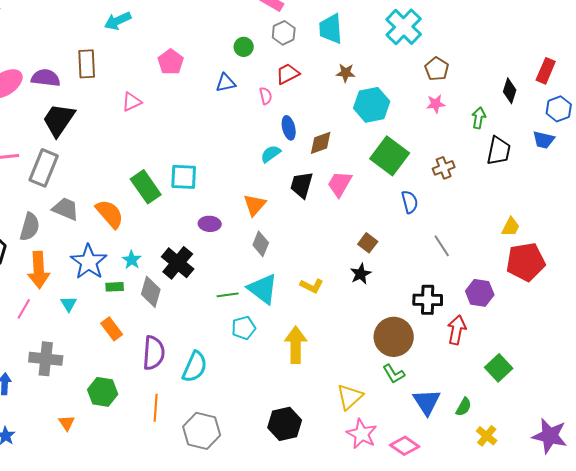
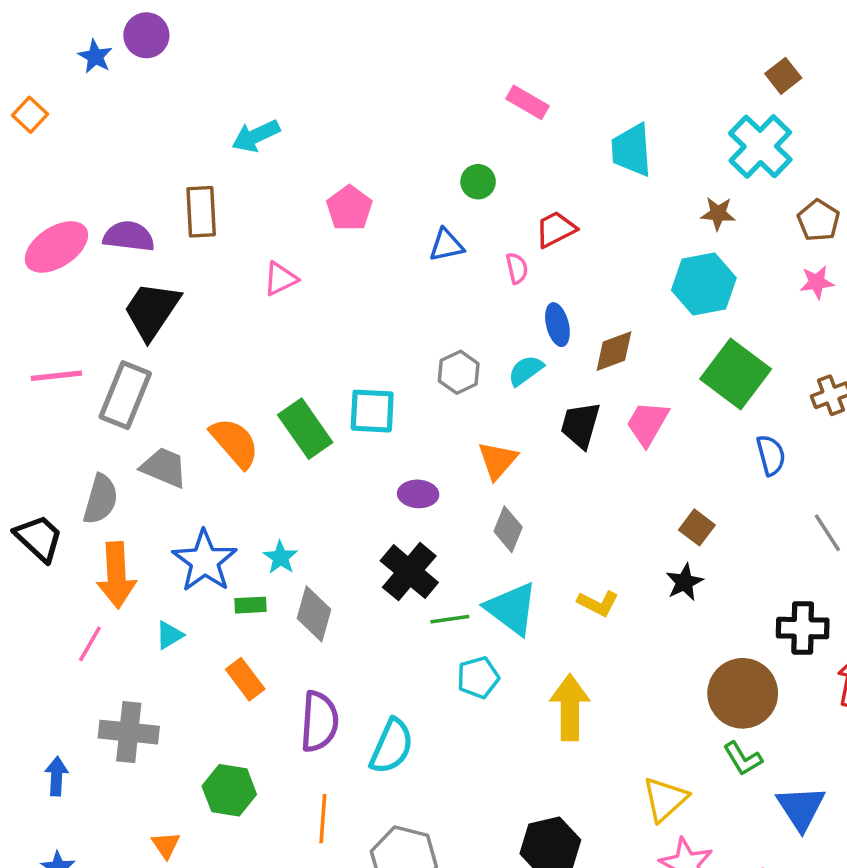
gray hexagon: (284, 33) -> (459, 372), moved
brown star: (346, 73) -> (718, 213), moved
orange semicircle: (110, 214) -> (235, 443), moved
black cross: (178, 263) -> (409, 572), moved
cyan triangle: (69, 304) -> (169, 635), turned 30

